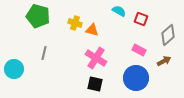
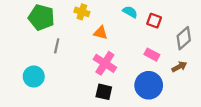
yellow cross: (75, 23) -> (82, 12), moved
gray line: (44, 53) -> (57, 46), moved
cyan circle: (14, 69) -> (34, 76), moved

